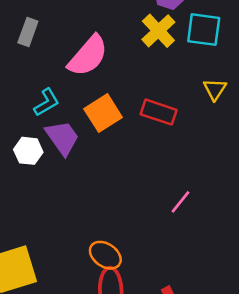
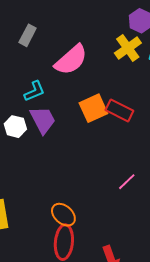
orange square: (103, 113) -> (93, 108), moved

